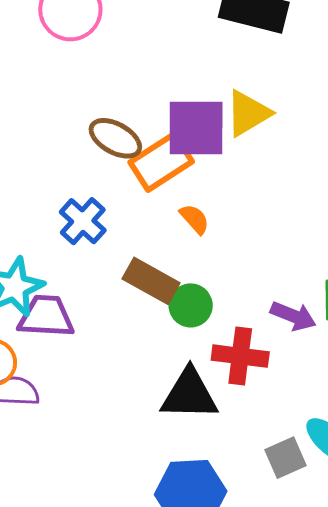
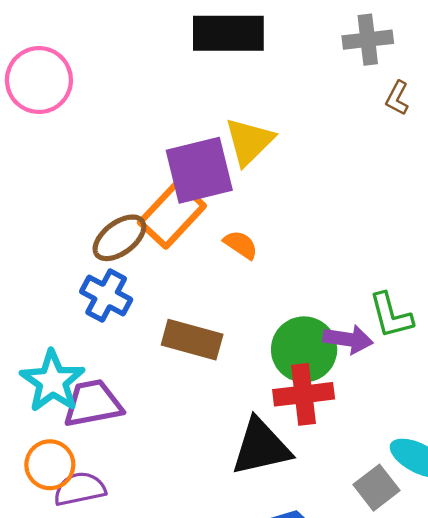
brown ellipse: (115, 138) -> (119, 238), moved, turned -52
orange semicircle: (194, 219) -> (241, 245), moved
green circle: (191, 305) -> (304, 349), moved, size x1.4

